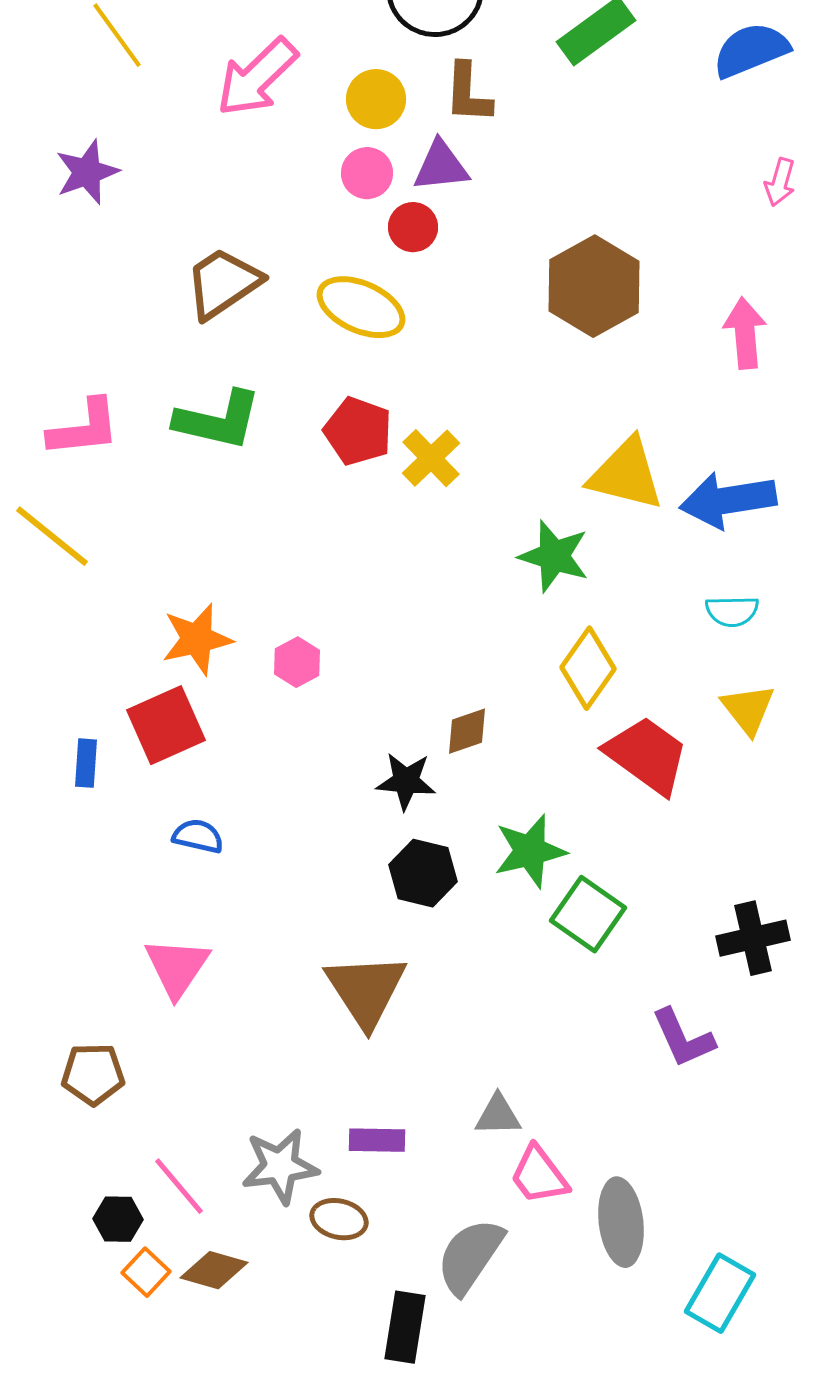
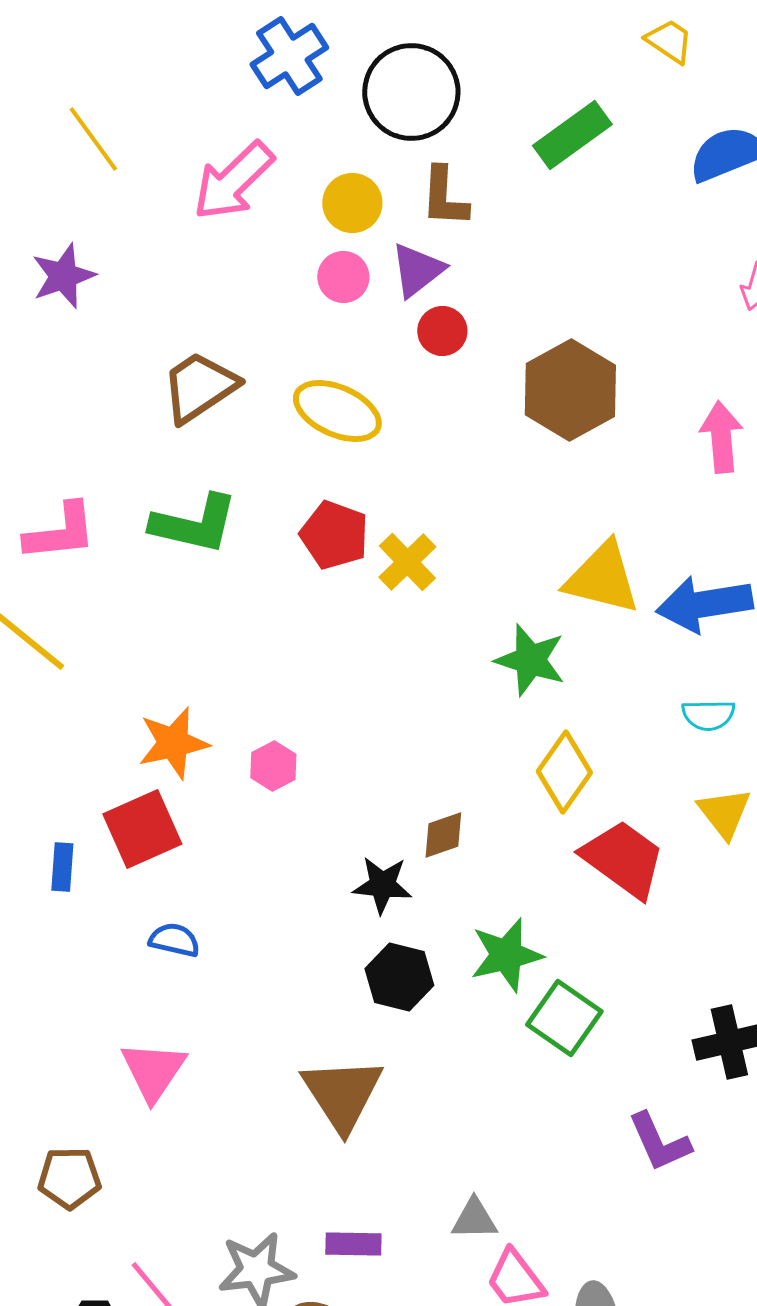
purple triangle: (441, 166) -> (417, 270), turned -32
red circle: (413, 227) -> (442, 331), moved

